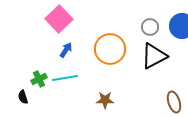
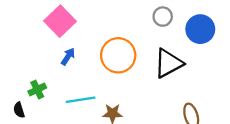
gray circle: (150, 27) -> (163, 17), moved
cyan line: (65, 78) -> (81, 100), moved

